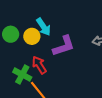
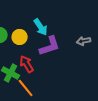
cyan arrow: (44, 27) -> (41, 27), moved

